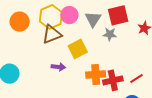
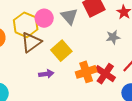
gray star: (110, 34) -> (113, 37), moved
red cross: (113, 80) -> (105, 74), turned -30

